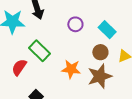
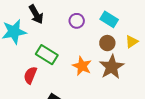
orange star: (71, 69) -> (82, 66), turned 30

